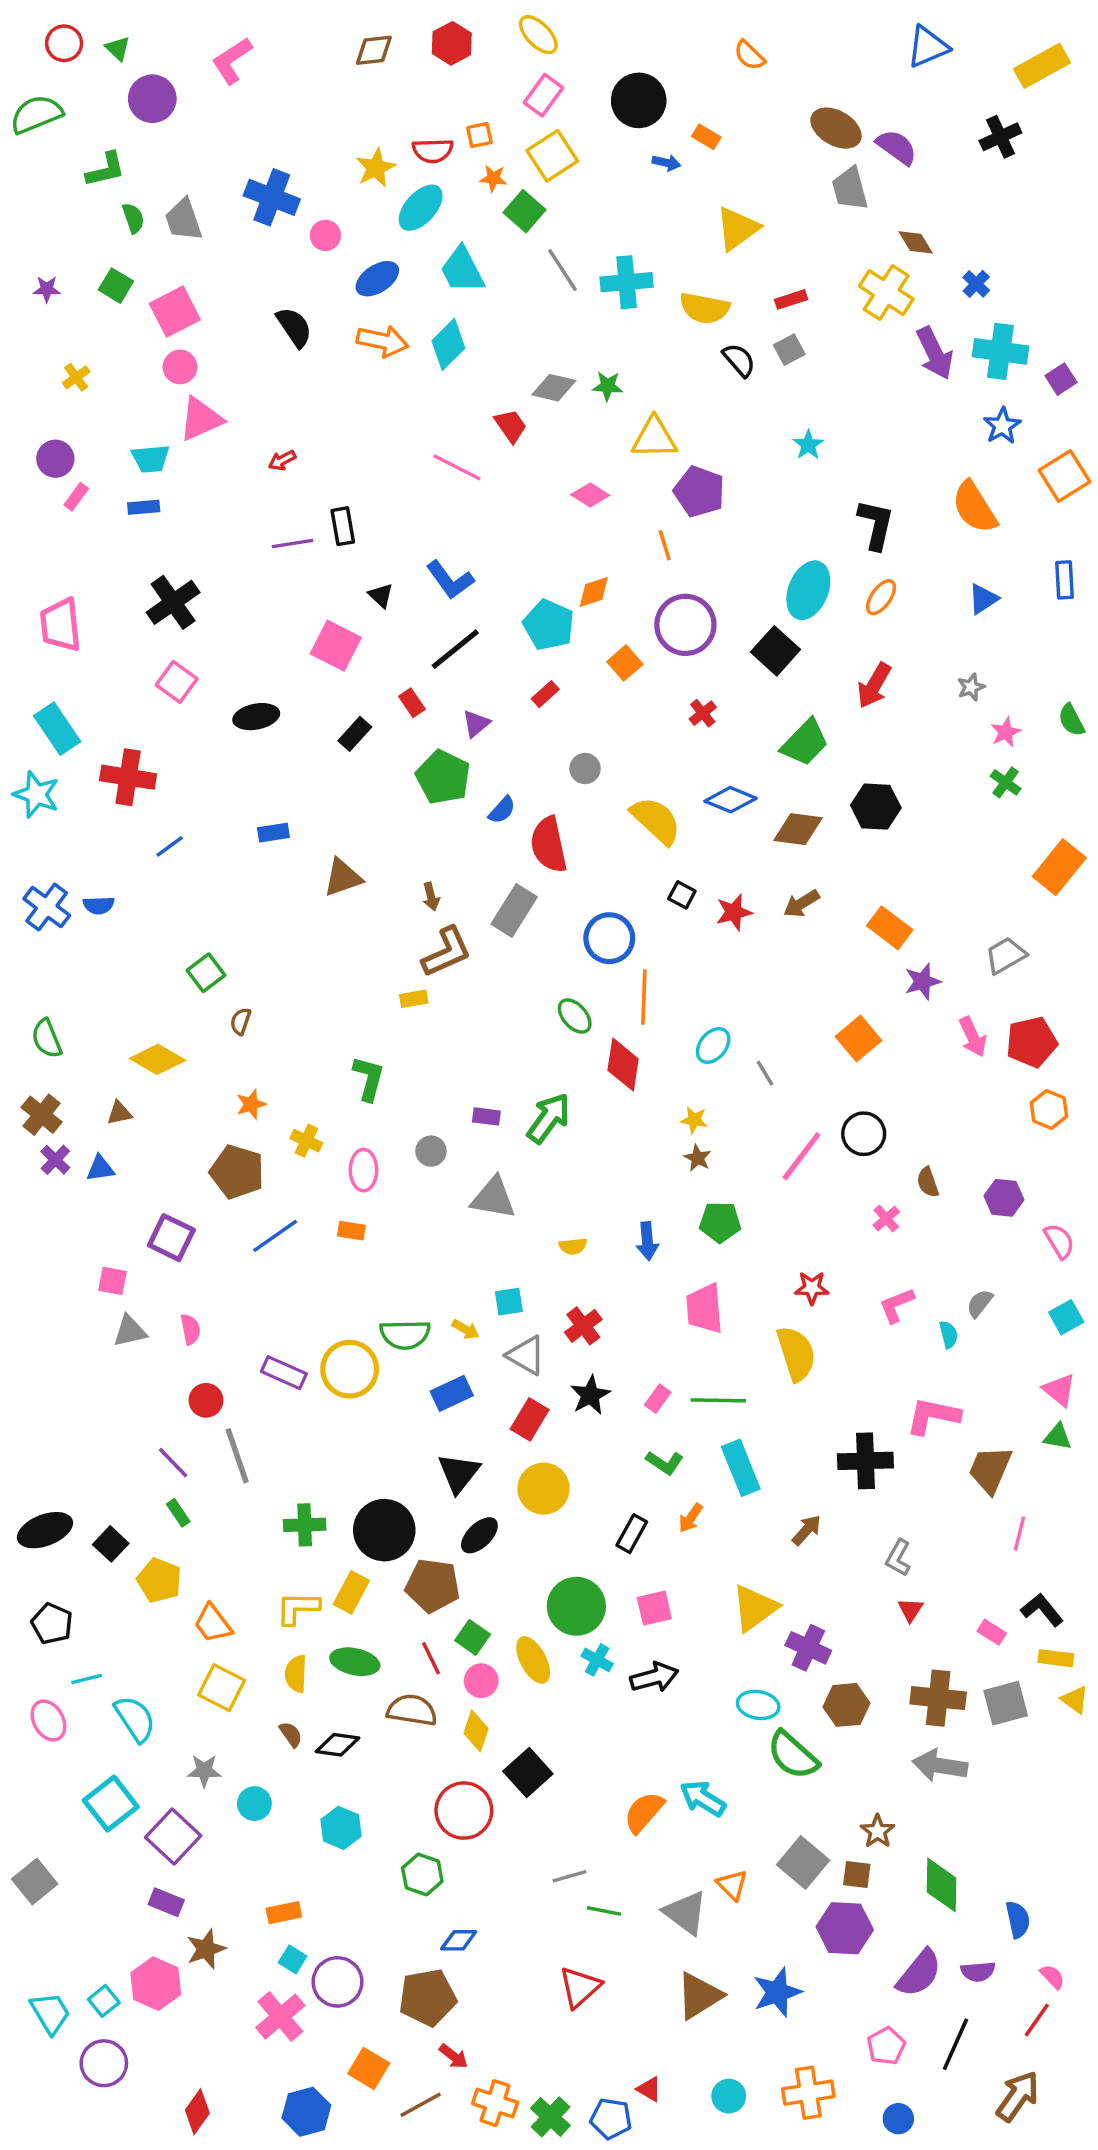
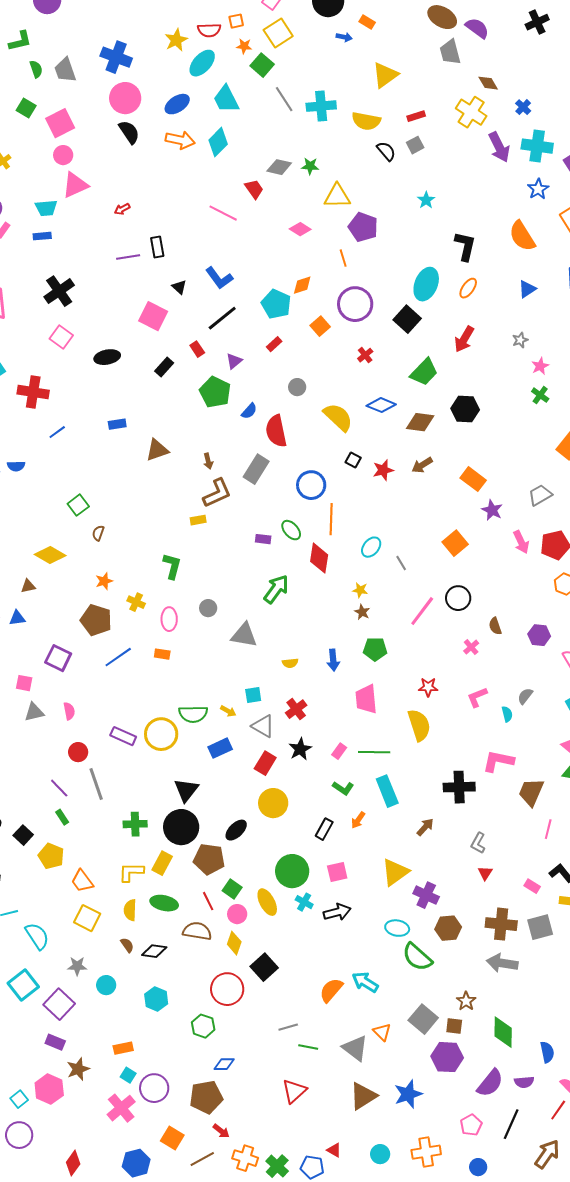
pink circle: (325, 235) -> (125, 98), moved, size x1.8
purple star: (923, 981) -> (492, 510), turned -30
purple rectangle: (486, 1116) -> (263, 539), moved
black triangle: (459, 1473) -> (186, 790), moved

